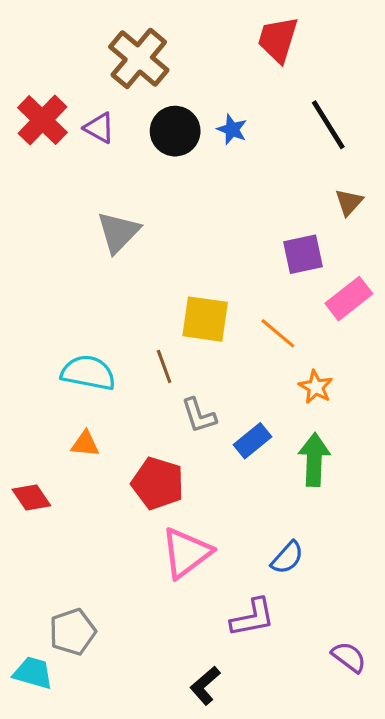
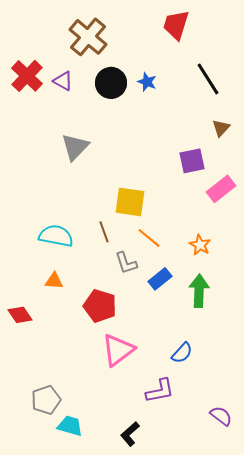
orange line: (278, 333) -> (149, 238), moved
cyan trapezoid: (33, 673) -> (70, 426), moved

